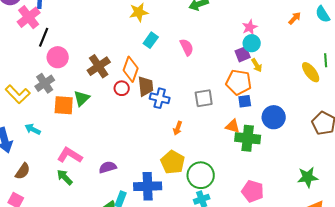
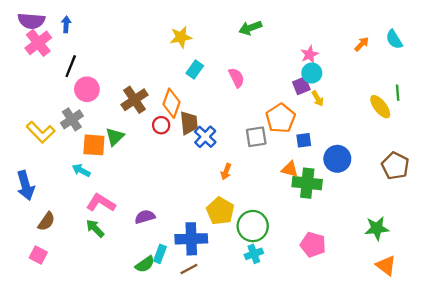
pink cross: (29, 17) -> (38, 43), moved
orange pentagon: (239, 82) -> (281, 118), moved, turned 30
blue cross: (160, 98) -> (205, 137), turned 30
cyan arrow: (33, 129) -> (81, 170), moved

